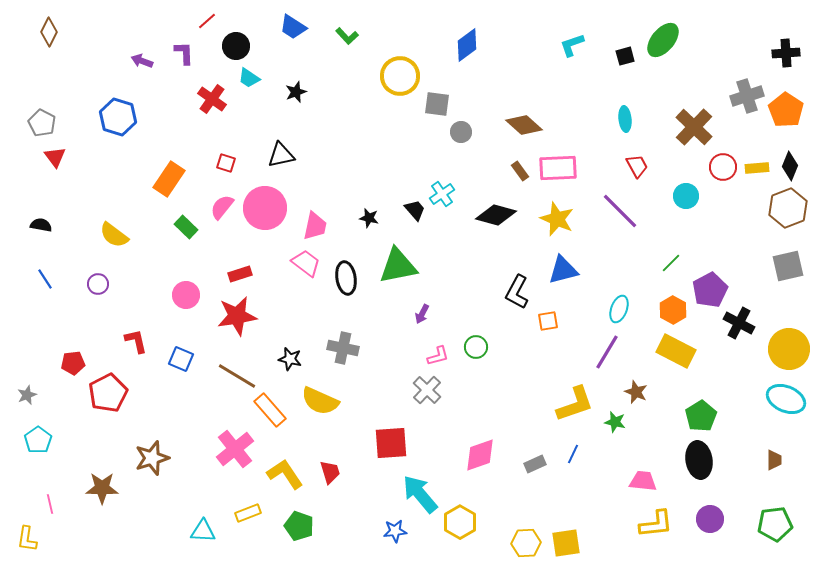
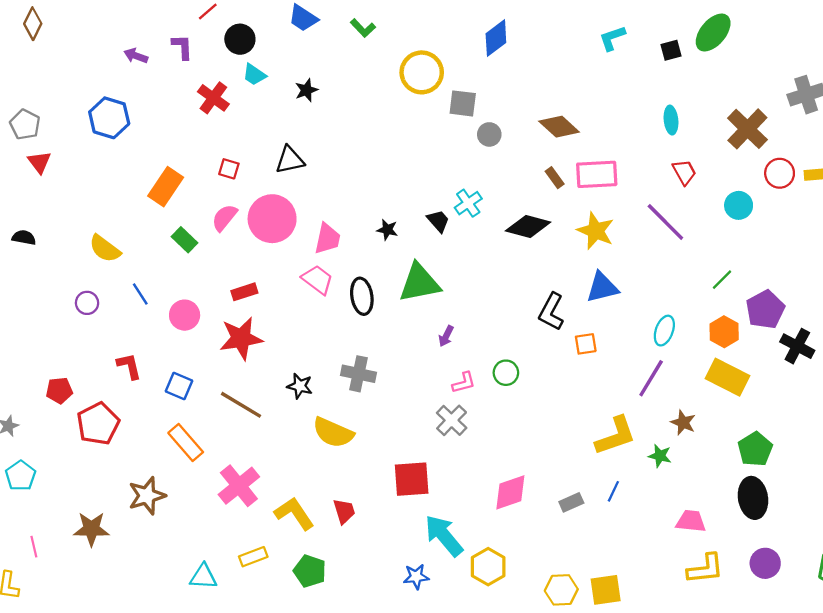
blue line: (45, 279) -> (140, 294), moved
orange rectangle: (270, 410) -> (186, 443), moved

